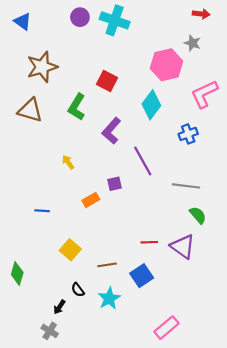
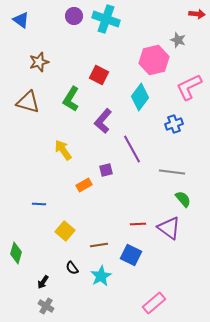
red arrow: (201, 14) -> (197, 14), moved
brown star: (42, 67) -> (39, 62), size x0.7
yellow arrow: (68, 162) -> (63, 150), size x1.5
blue line: (42, 211) -> (39, 204), moved
blue square: (142, 276) -> (131, 255), turned -30
black arrow: (59, 307) -> (43, 282), moved

